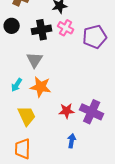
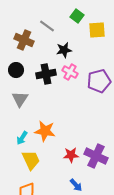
gray triangle: (35, 60) -> (20, 99), moved
cyan arrow: (17, 85) -> (22, 138), moved
blue arrow: (72, 141) -> (76, 185), turned 128

